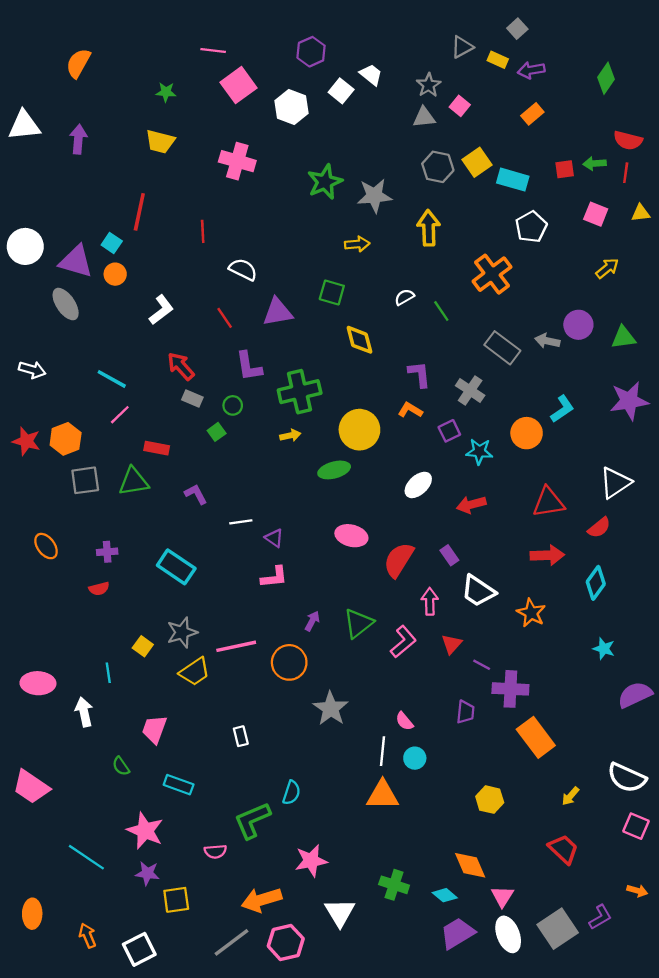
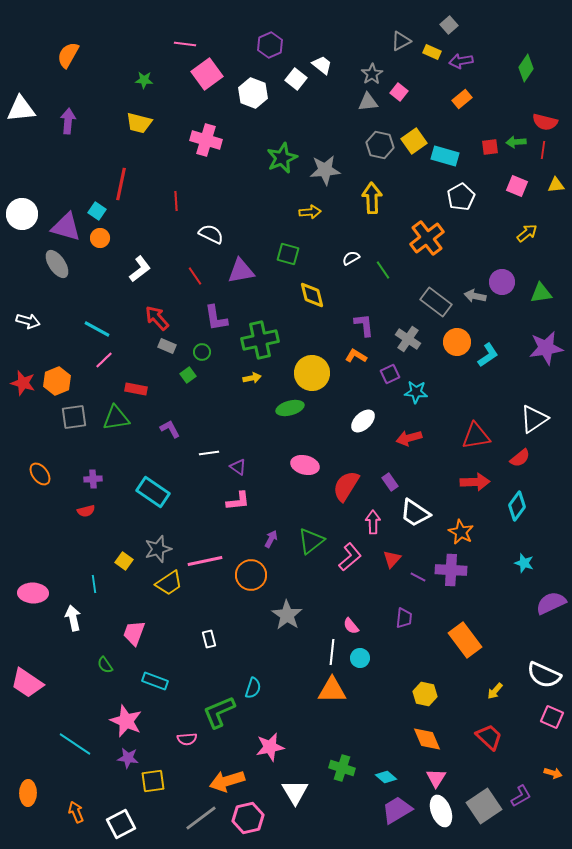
orange circle: (527, 433) -> (457, 342), moved
purple cross: (510, 689) -> (451, 570), moved
orange diamond: (470, 865) -> (427, 739), moved

